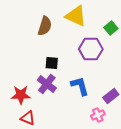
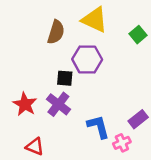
purple hexagon: (91, 49) -> (87, 59), moved
blue L-shape: (80, 86) -> (98, 127), moved
red star: (21, 95) -> (25, 104), moved, turned 30

